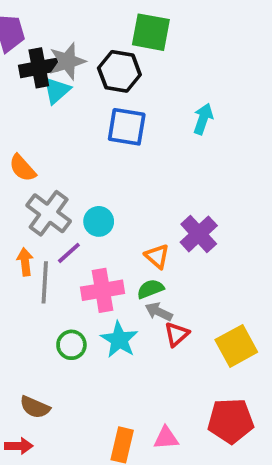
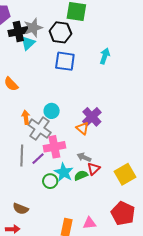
gray cross: (49, 213) -> (39, 129), moved
purple cross: (199, 234) -> (92, 117), moved
purple line: (69, 253) -> (38, 159), moved
orange arrow: (25, 262) -> (26, 117), moved
gray line: (45, 282) -> (22, 156), moved
green semicircle: (150, 289) -> (81, 175), moved
green circle: (71, 345) -> (50, 181), moved
red pentagon: (231, 421) -> (123, 213), turned 30

